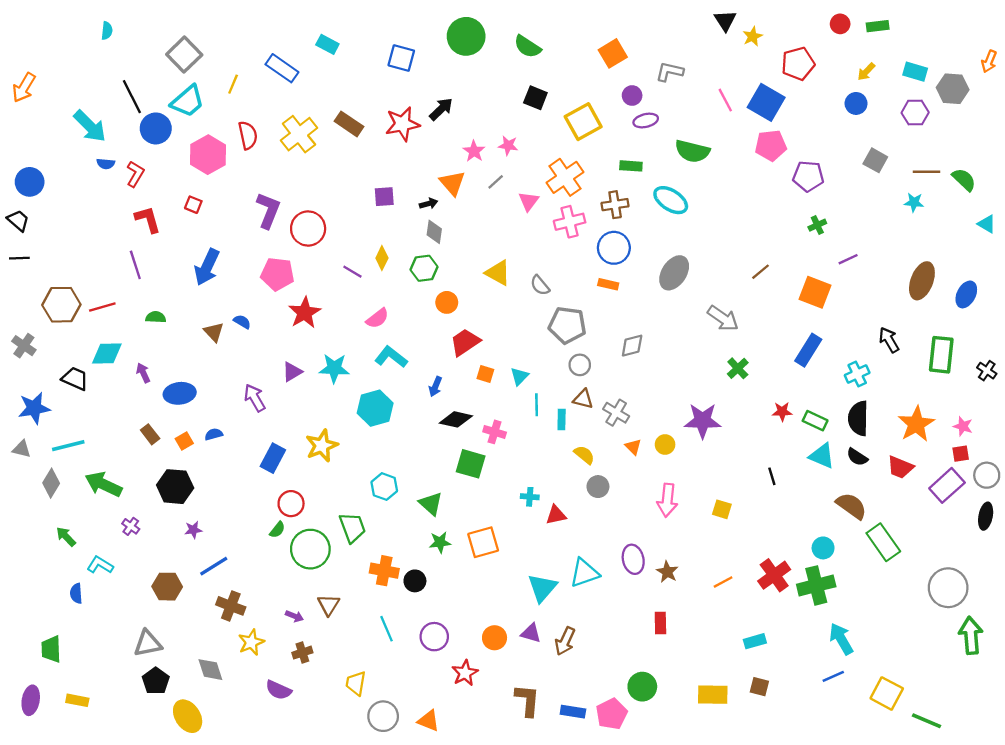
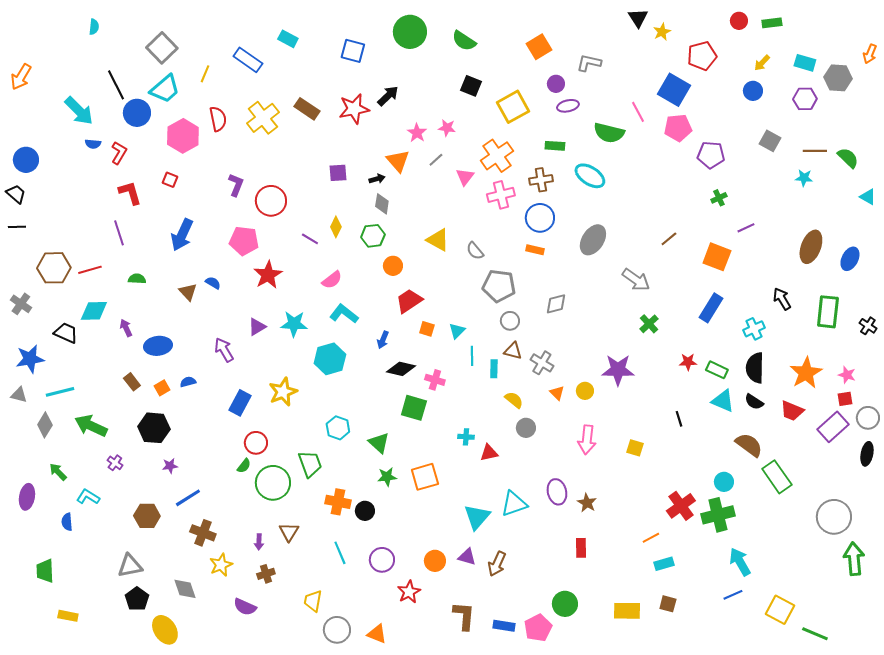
pink line: (725, 100) -> (638, 112), moved
purple L-shape: (268, 210) -> (236, 185), size x0.7
orange line: (723, 582) -> (651, 538), moved
purple arrow: (294, 616) -> (259, 542), turned 70
purple ellipse: (31, 700) -> (27, 497), moved

